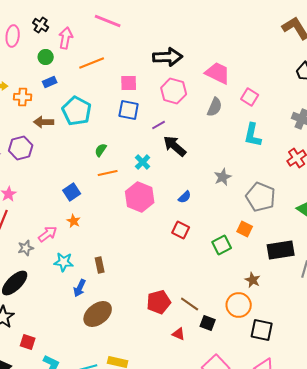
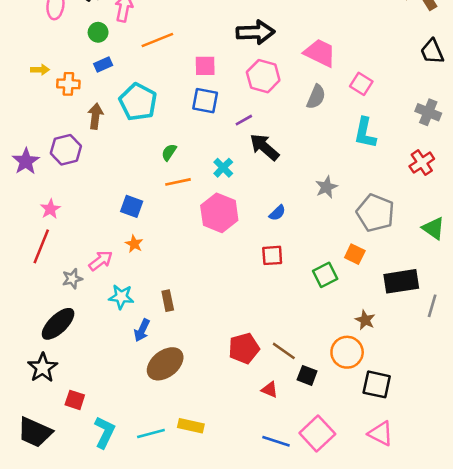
brown arrow: (44, 122) -> (95, 116), turned 96
blue square: (72, 192) -> (132, 206), turned -36
red square: (181, 230) -> (272, 255), turned -30

